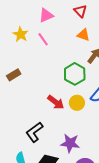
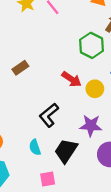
brown rectangle: (14, 75) -> (20, 68), moved
yellow circle: (77, 103) -> (95, 89), moved

